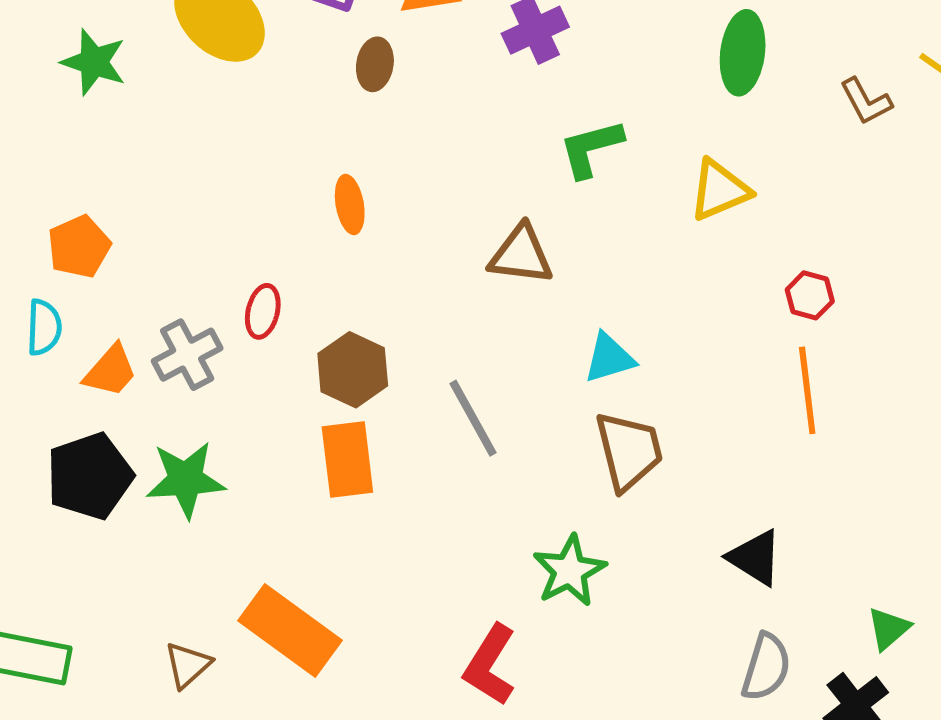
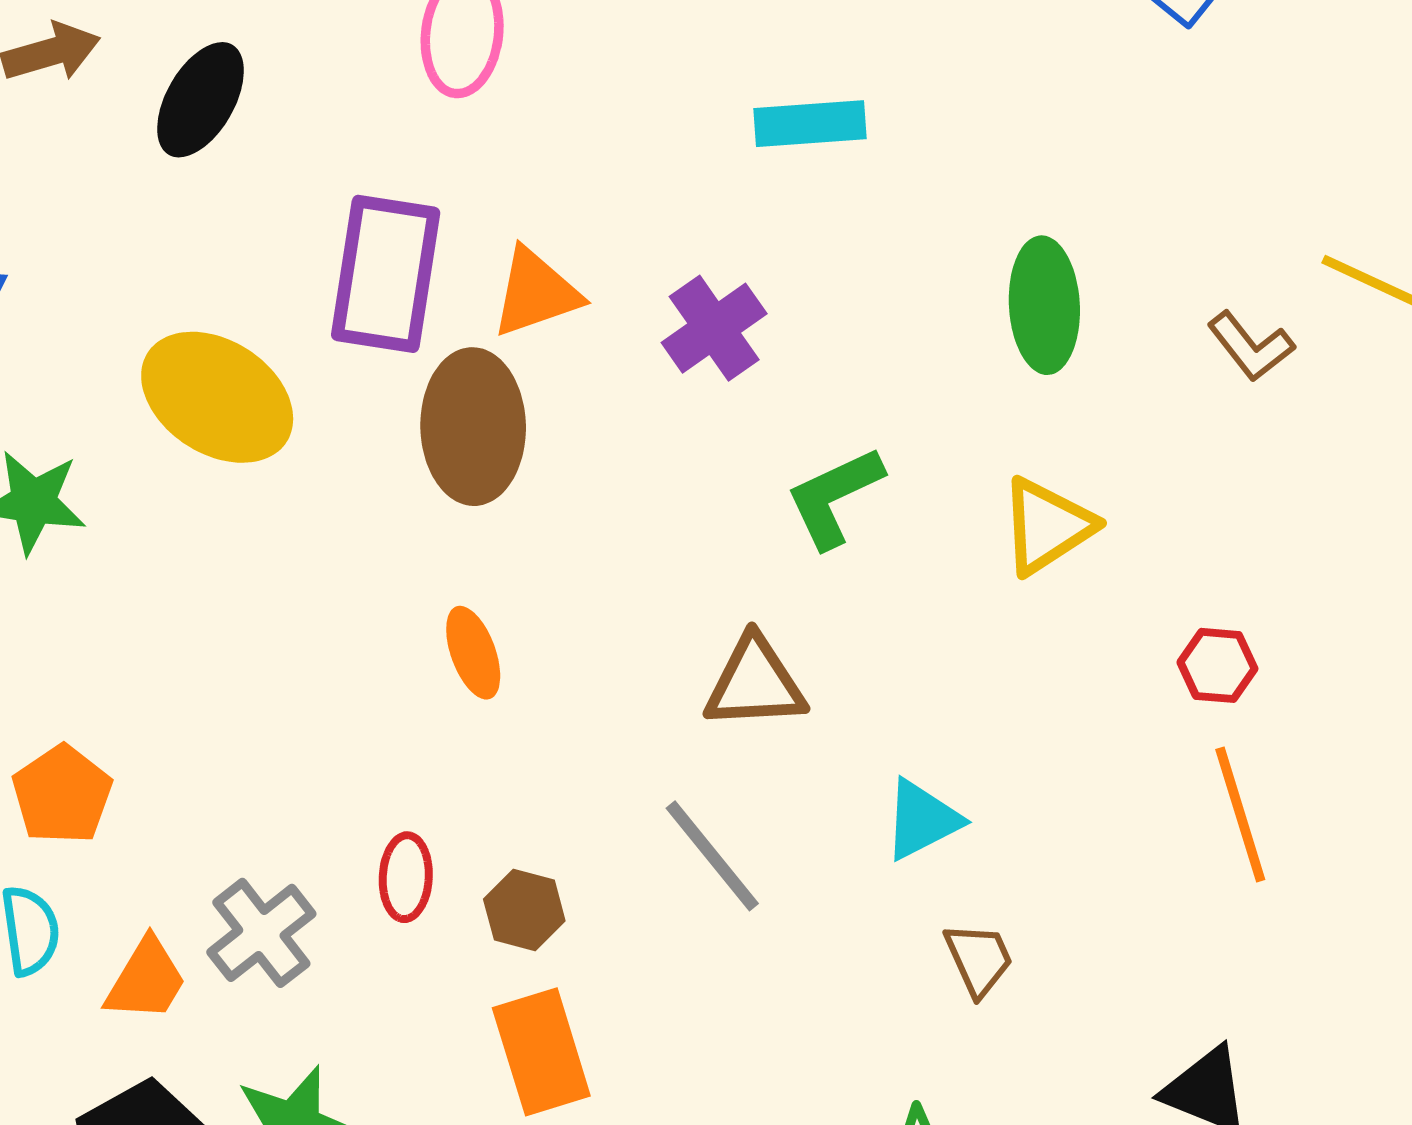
brown ellipse: (375, 64) -> (473, 427), size x1.8
red ellipse: (263, 311) -> (406, 877), moved
brown hexagon: (353, 370) -> (524, 910), size x0.7
gray line: (473, 418) -> (712, 856), moved
brown trapezoid: (629, 451) -> (979, 959), size x0.6

